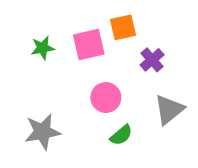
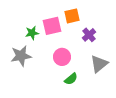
green star: (43, 48) -> (32, 33), moved
gray star: (43, 132) -> (21, 56), moved

